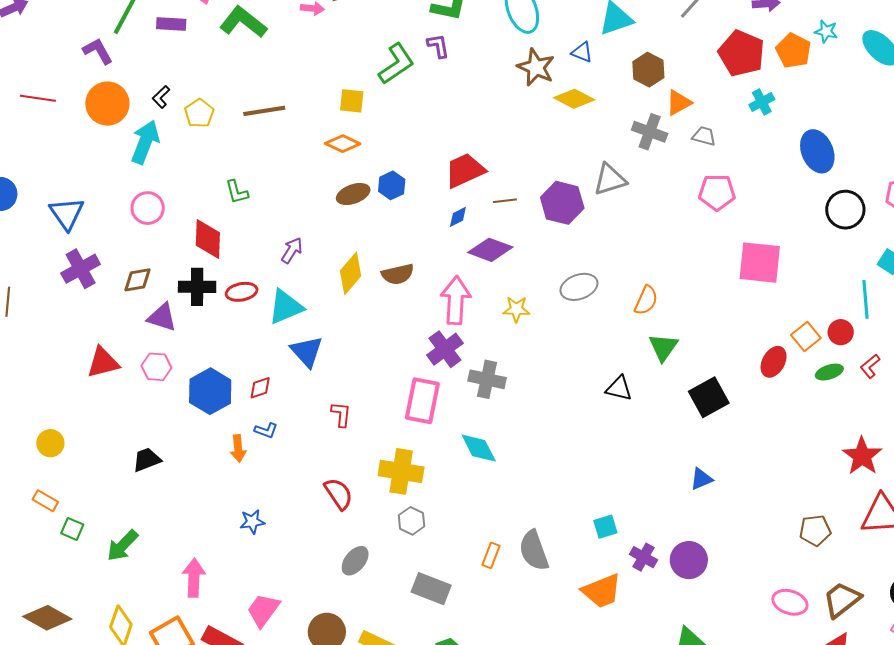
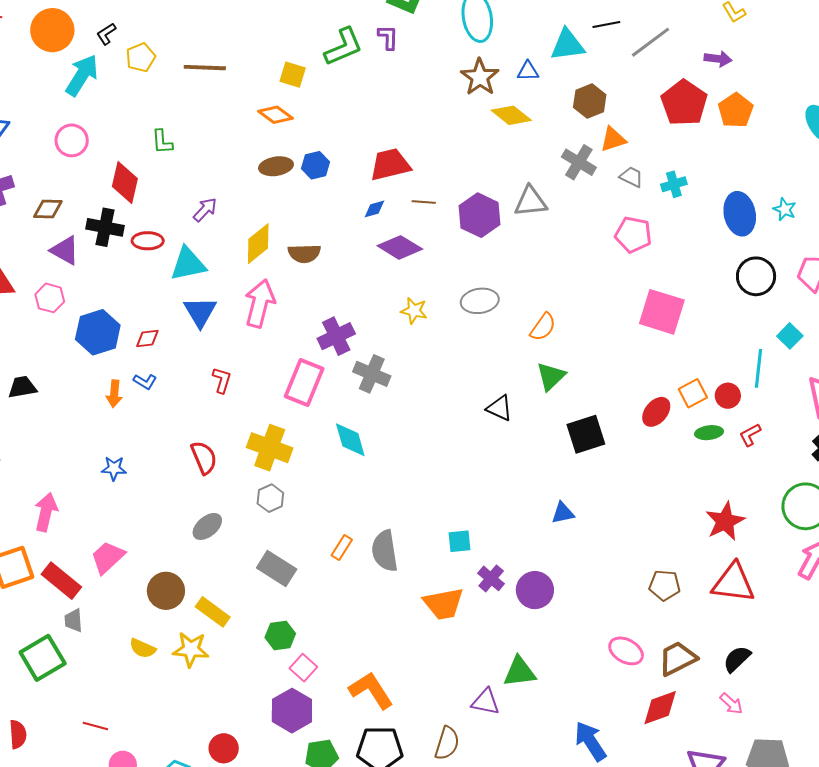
cyan star: (826, 31) -> (785, 209), moved
blue triangle: (582, 52) -> (528, 71), turned -35
cyan cross: (762, 102) -> (674, 184), moved
pink arrow: (456, 300) -> (260, 303), moved

